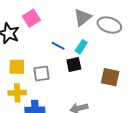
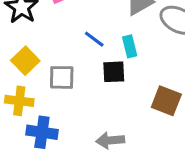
cyan rectangle: (81, 47) -> (130, 46), turned -56
yellow square: (17, 67) -> (25, 61), turned 36

